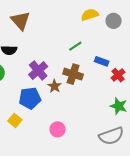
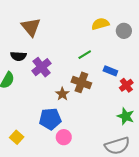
purple cross: (38, 70) -> (42, 67), moved
blue pentagon: (30, 98) -> (50, 119), moved
yellow square: (15, 120) -> (17, 137), moved

